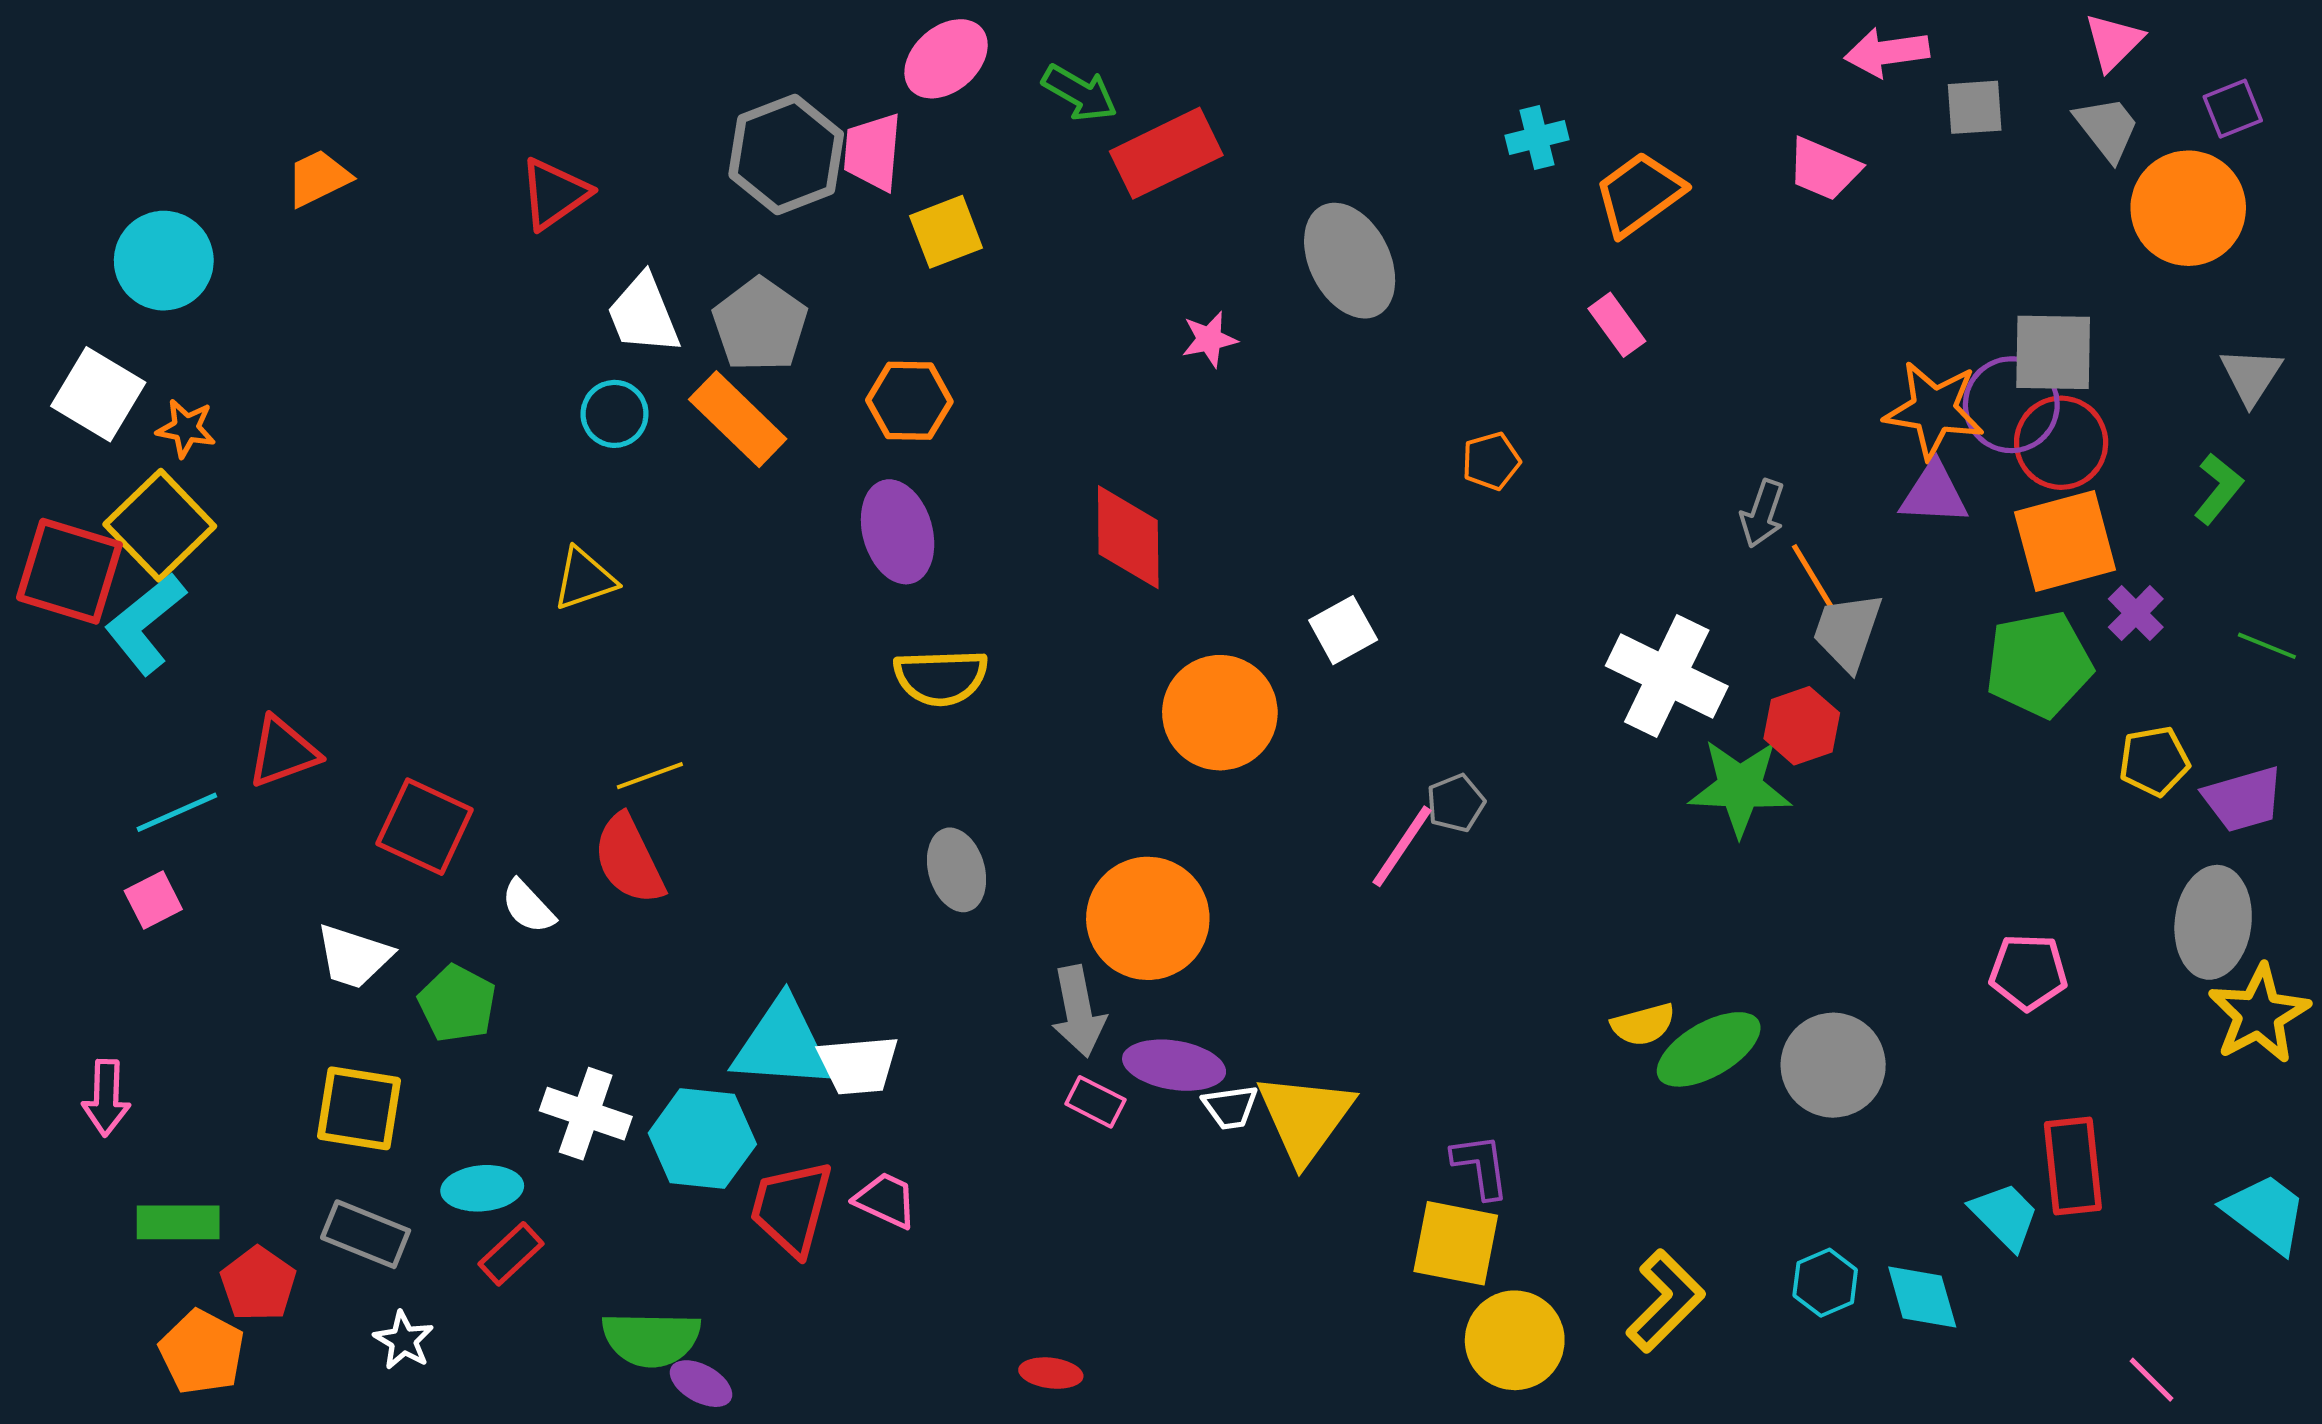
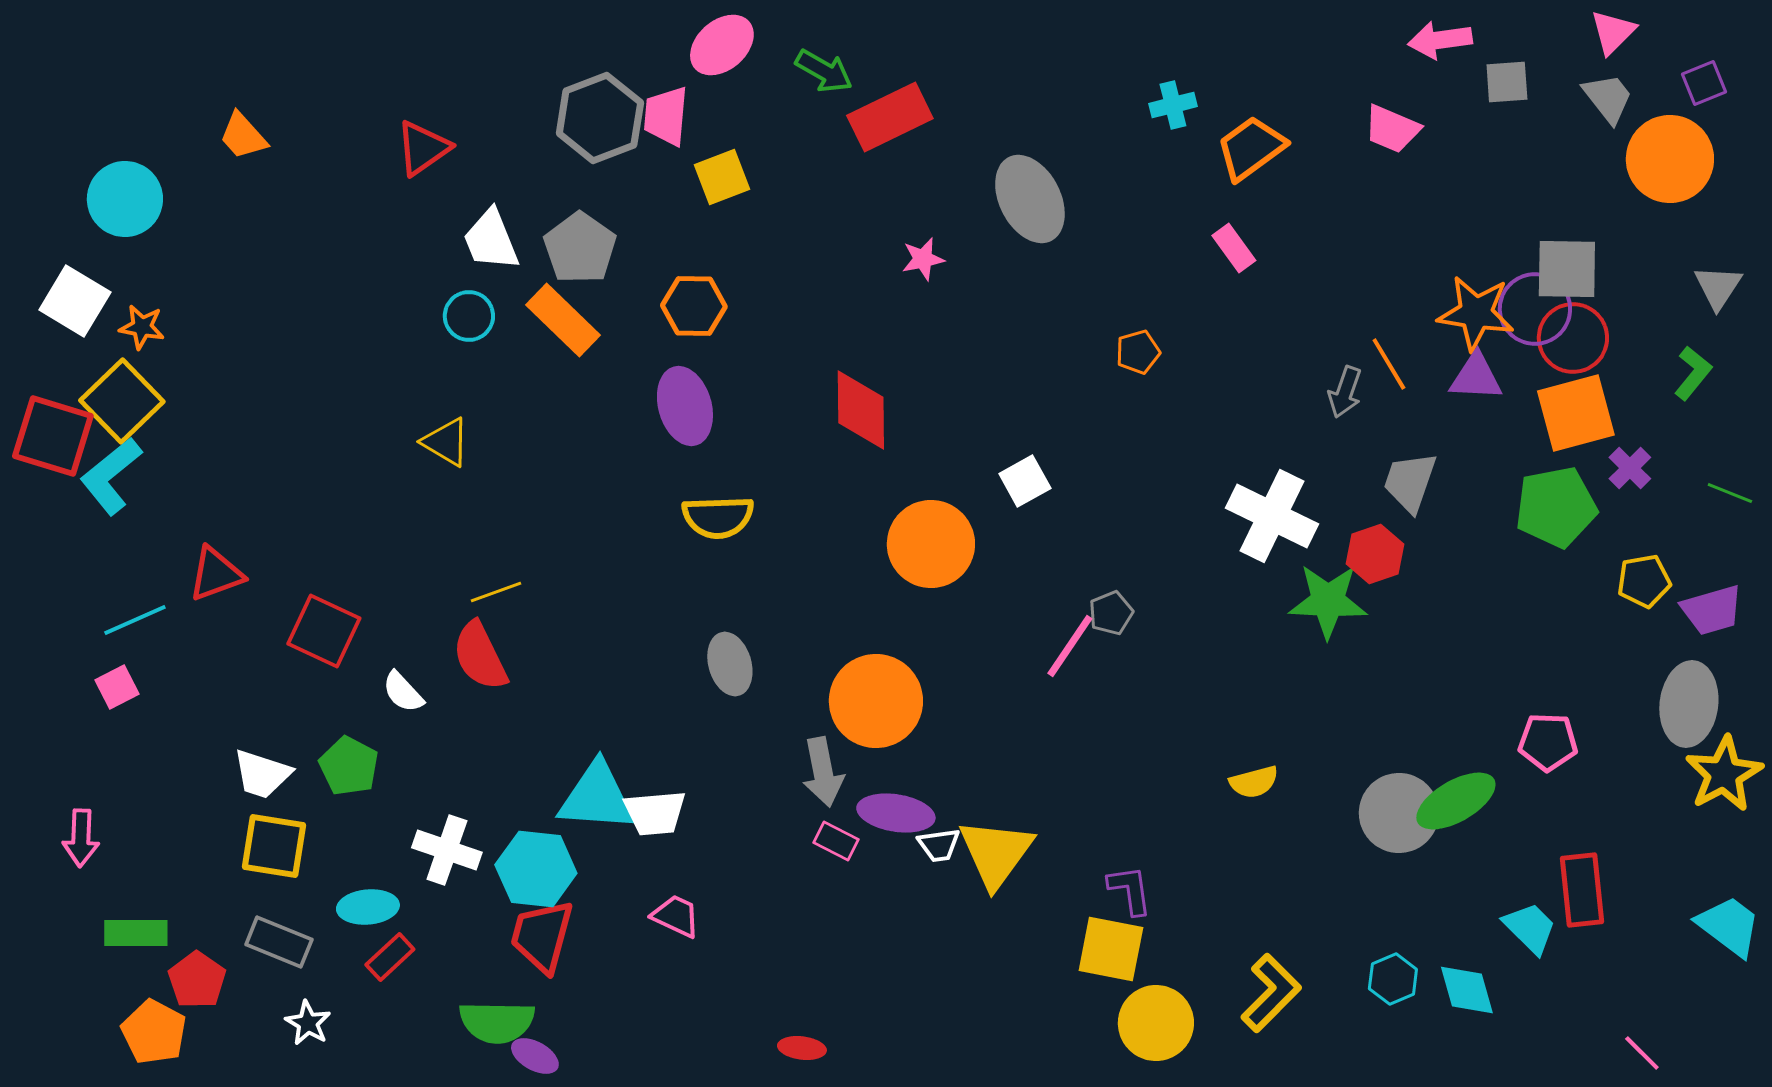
orange trapezoid: (318, 178) -> (243, 136), turned -106
orange line: (1813, 578) -> (1389, 364), moved
yellow triangle: (584, 579) -> (446, 442), turned 50
white trapezoid: (354, 956) -> (262, 774), moved
green ellipse: (1709, 1049) -> (1456, 801), moved
red trapezoid: (791, 1208) -> (542, 936), moved

